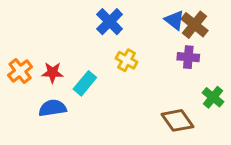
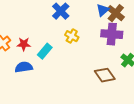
blue triangle: (174, 20) -> (103, 10), turned 40
purple cross: (188, 57) -> (112, 34), size x1.5

